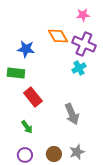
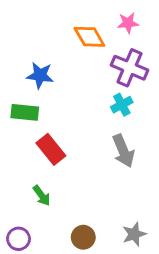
orange diamond: (58, 36) -> (89, 37), moved
gray arrow: (72, 114) -> (123, 151), moved
gray star: (77, 152) -> (134, 234), moved
purple circle: (25, 155) -> (19, 239), moved

